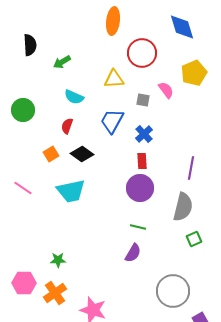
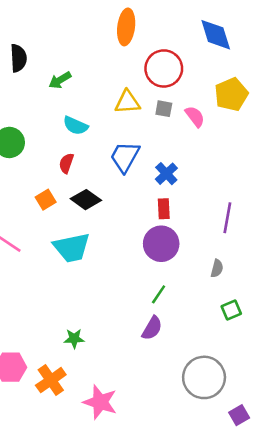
gray square: (143, 100) -> (164, 109), moved
gray semicircle: (183, 207) -> (217, 268), size x0.5
green line: (138, 227) -> (159, 294), turned -70
green star: (58, 260) -> (74, 339), moved

